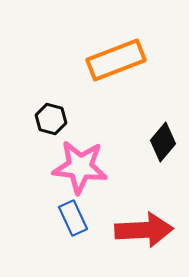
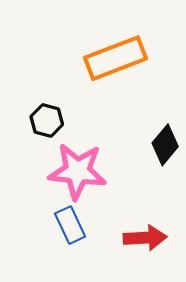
red arrow: (144, 230) -> (145, 238), size x0.7

